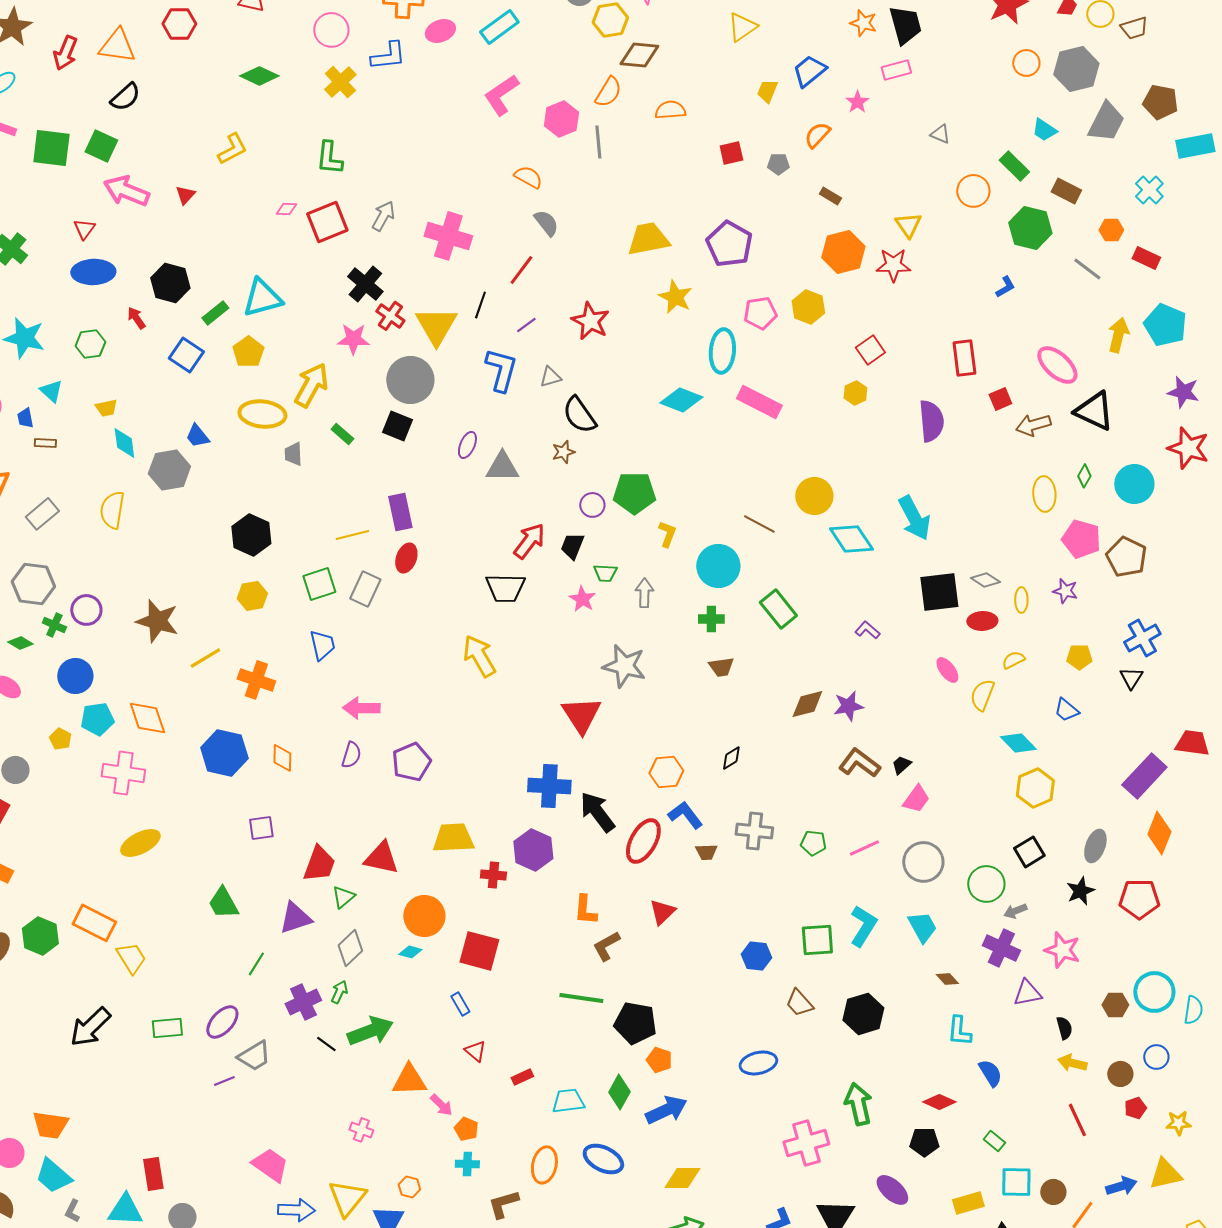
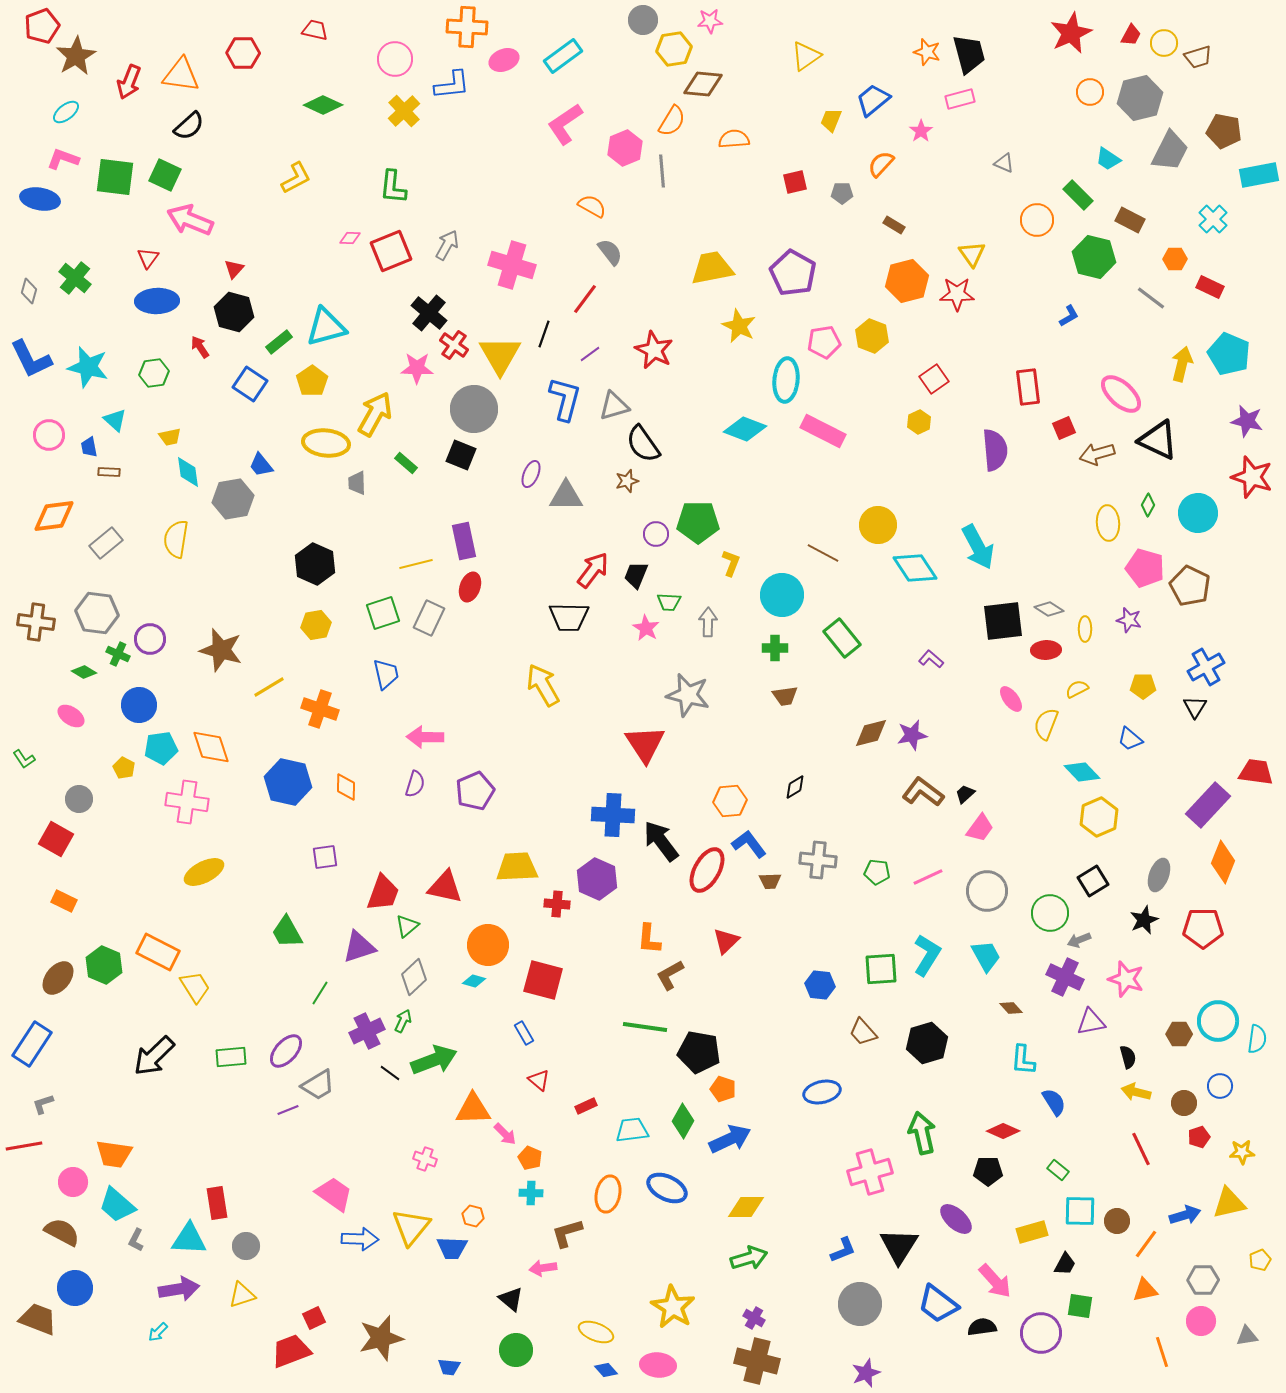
red triangle: (185, 195) -> (234, 269), moved
gray triangle: (550, 377) -> (614, 406), size x1.4

